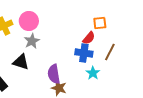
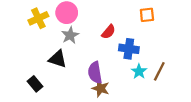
red semicircle: (89, 38) -> (109, 32), moved
brown line: (110, 52) -> (159, 71), moved

